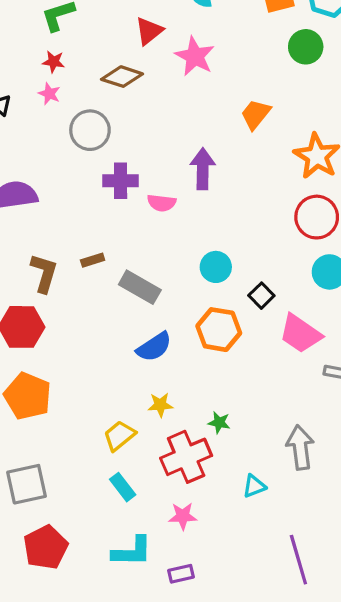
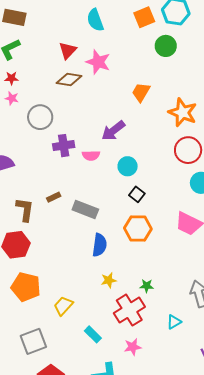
brown diamond: (122, 77) -> (69, 79), moved
purple arrow: (203, 169) -> (113, 131), turned -120
cyan circle: (216, 267) -> (128, 166), moved
black square: (261, 296) -> (137, 194), moved
blue semicircle: (154, 347) -> (100, 245), turned -40
yellow trapezoid: (119, 436) -> (63, 306), moved

